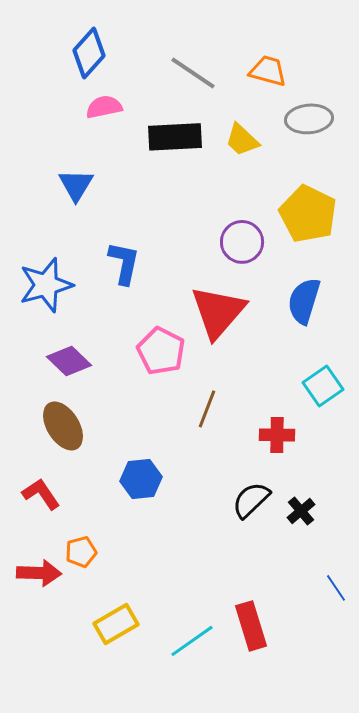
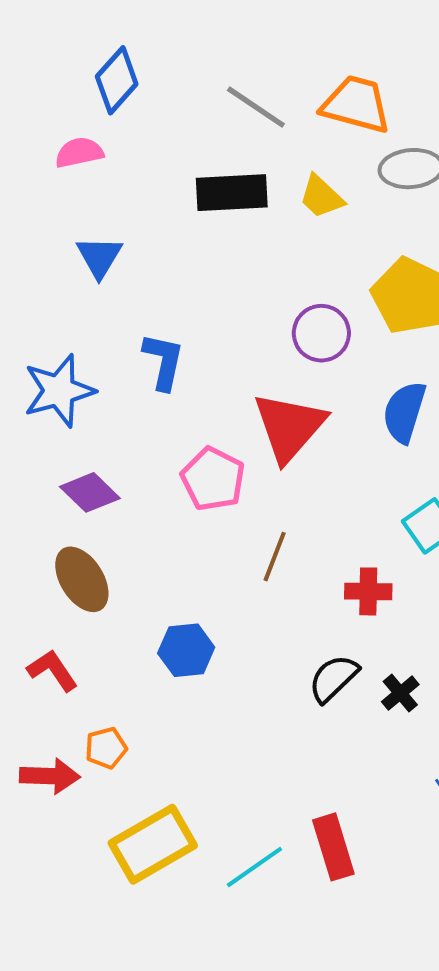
orange trapezoid: (268, 71) -> (356, 104), size x1.4
pink semicircle: (104, 107) -> (79, 153), moved
yellow rectangle: (116, 624) -> (153, 844), size x1.4

